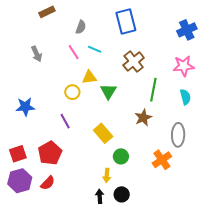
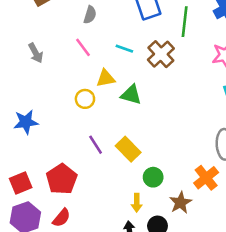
cyan line: (95, 49) -> (124, 49), moved
green line: (153, 90) -> (185, 22), moved
green triangle: (108, 91) -> (131, 95), turned -42
brown star: (143, 118) -> (181, 203), moved
purple line: (65, 121) -> (96, 145), moved

